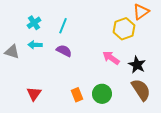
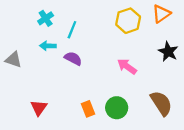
cyan cross: (34, 23) -> (46, 18), moved
yellow hexagon: (124, 29) -> (128, 21), moved
cyan arrow: (35, 45) -> (48, 46), moved
black star: (137, 65) -> (168, 52), moved

